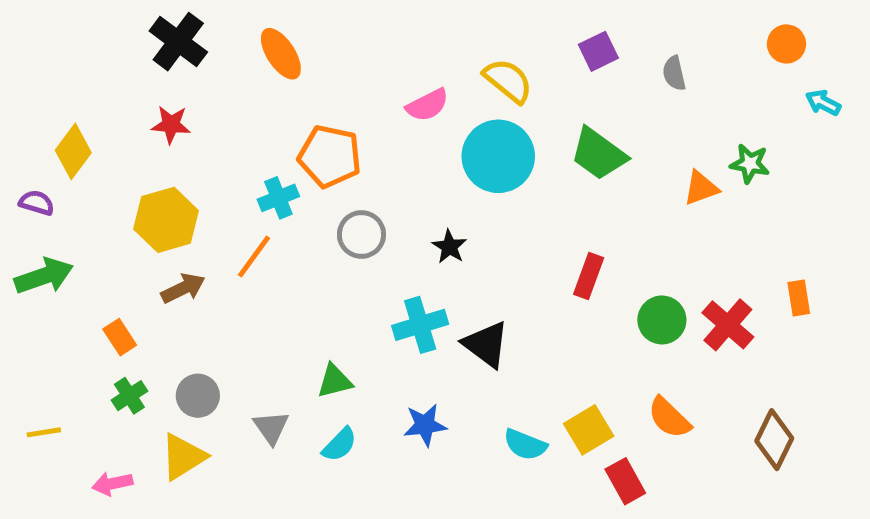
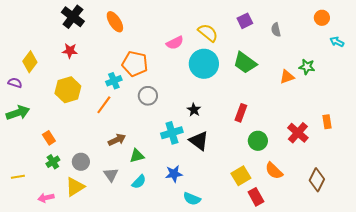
black star: (449, 247) -> (194, 110), moved
brown arrow: (183, 288) -> (117, 140), moved
green circle: (662, 320) -> (258, 141), moved
cyan semicircle: (525, 445) -> (192, 199), moved

